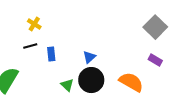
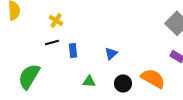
black circle: (91, 80) -> (123, 83), moved, size x0.7
green triangle: (67, 85) -> (89, 81), turned -40

